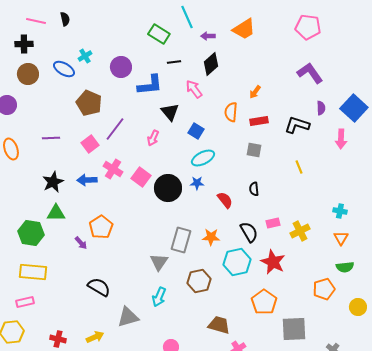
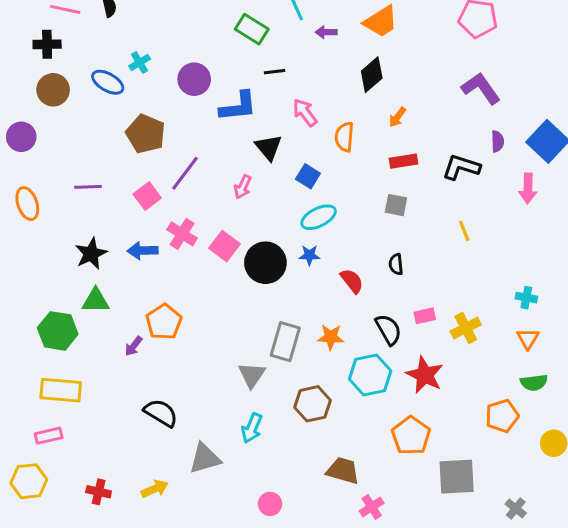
black diamond: (211, 64) -> (372, 75), moved
orange semicircle: (231, 112) -> (344, 137), moved
purple arrow: (81, 243) -> (133, 346), turned 80

